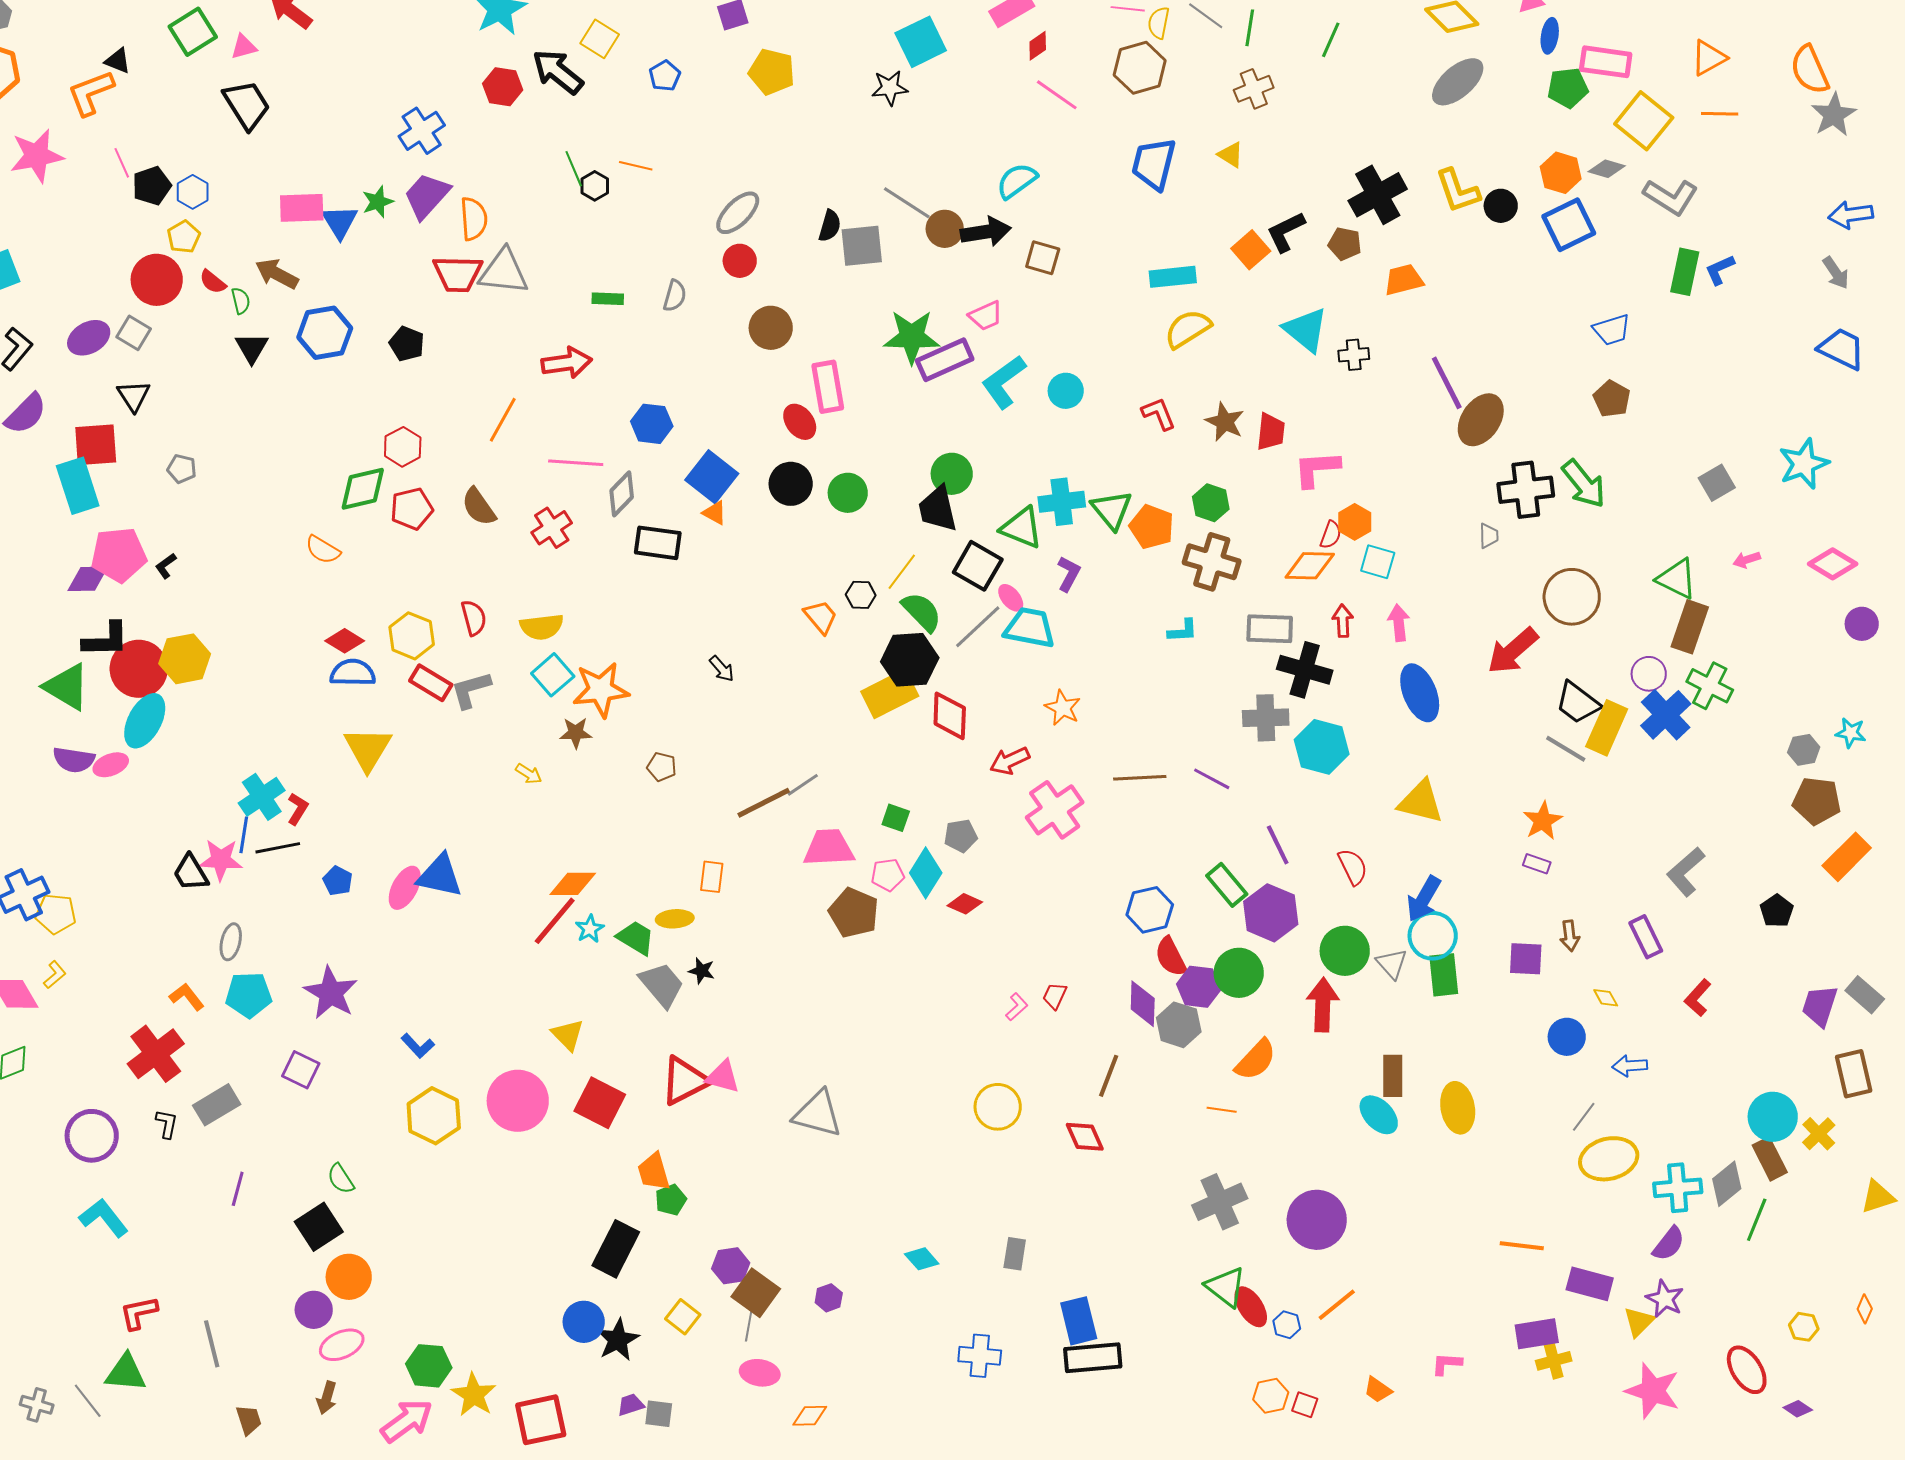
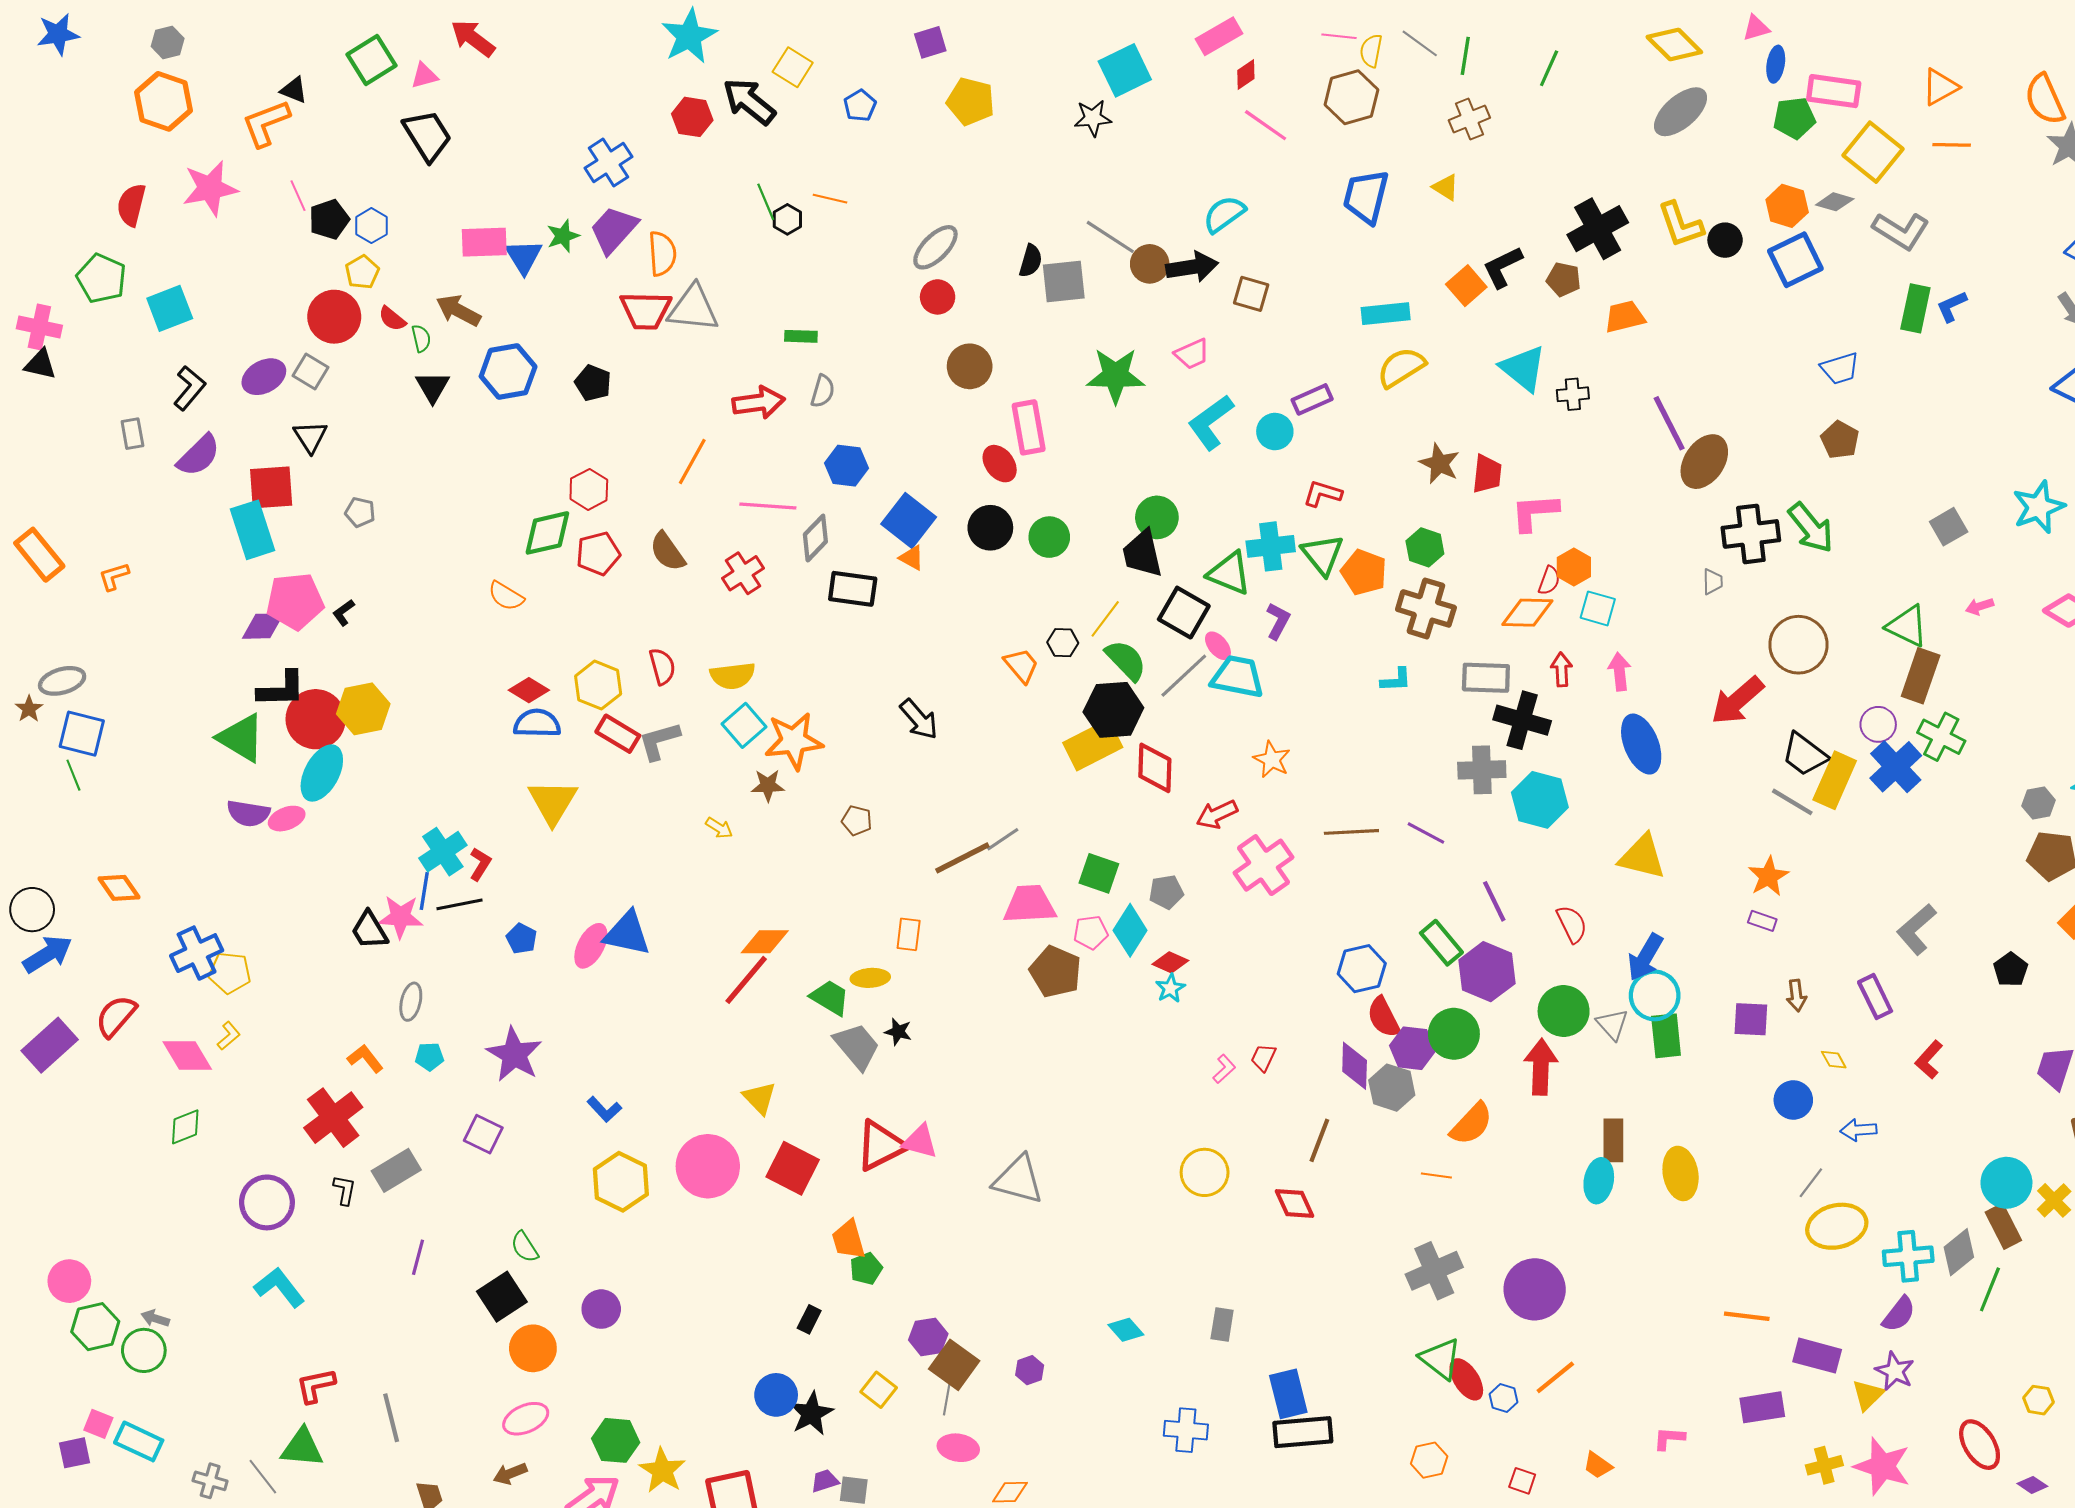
gray semicircle: (675, 296) -> (823, 391), moved
purple rectangle: (945, 360) -> (1312, 399), moved, size x0.7
red L-shape: (1159, 414) -> (1322, 494), moved, turned -51
black arrow: (722, 669) -> (919, 719), size x1.5
green square: (896, 818) -> (1099, 873), size x1.4
cyan star: (590, 929) -> (1170, 988), moved
cyan pentagon: (249, 995) -> (429, 1057), size x0.6
cyan ellipse: (1379, 1115) -> (1599, 1181), turned 54
black rectangle: (616, 1249) -> (809, 1319), size x0.5
purple circle: (314, 1310) -> (601, 1309), moved
yellow cross: (1554, 1361) -> (1824, 1465), moved
orange hexagon: (1271, 1396) -> (1429, 1460), moved
brown arrow: (327, 1398) -> (510, 1474), turned 52

